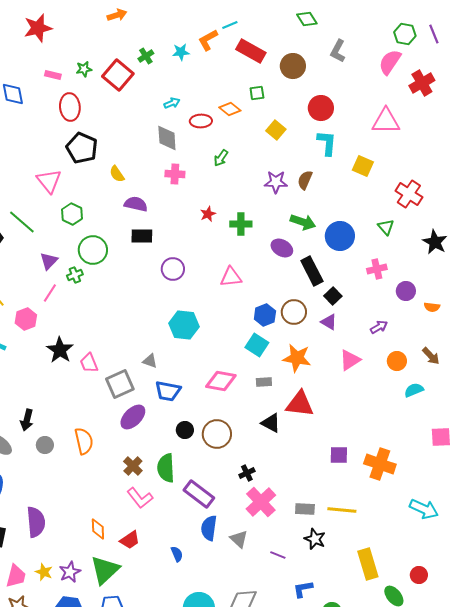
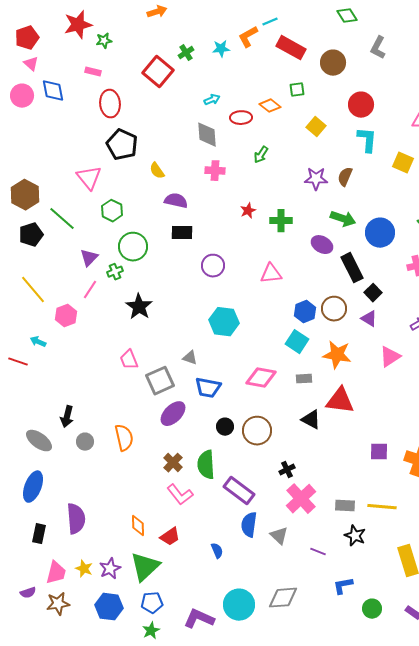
green star: (84, 69) -> (104, 41), moved
black star: (60, 350) -> (139, 307), moved

